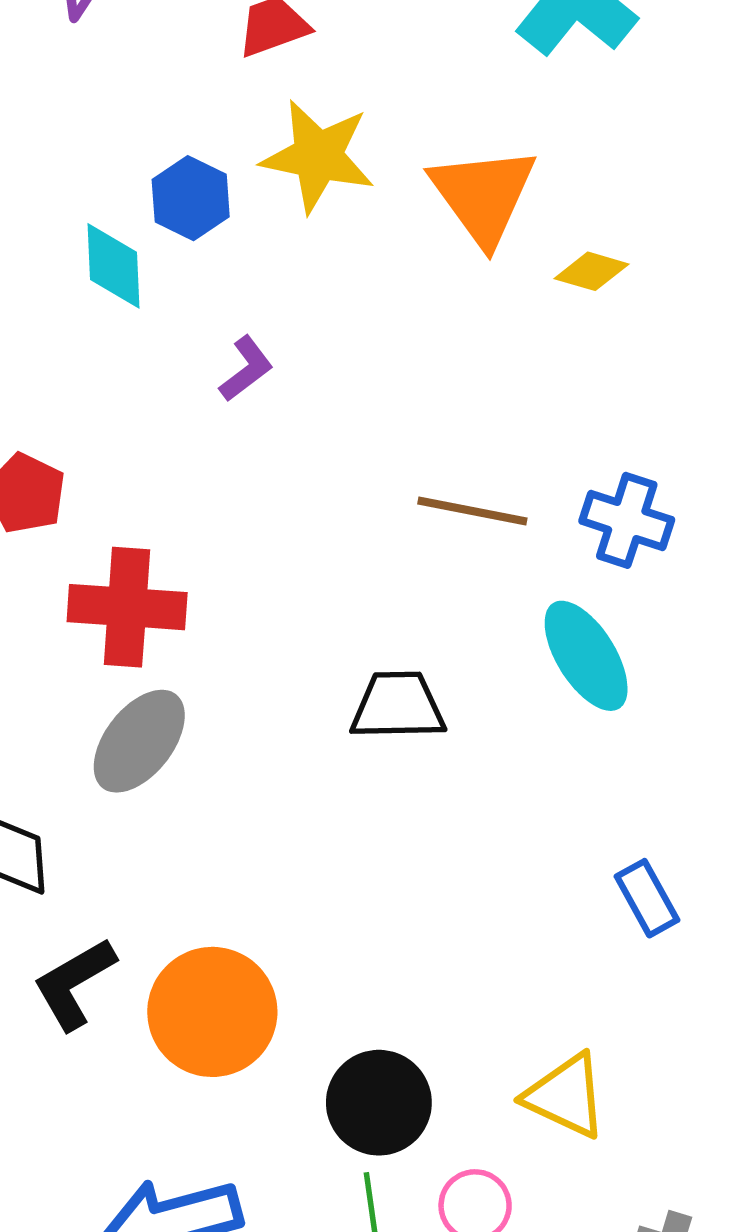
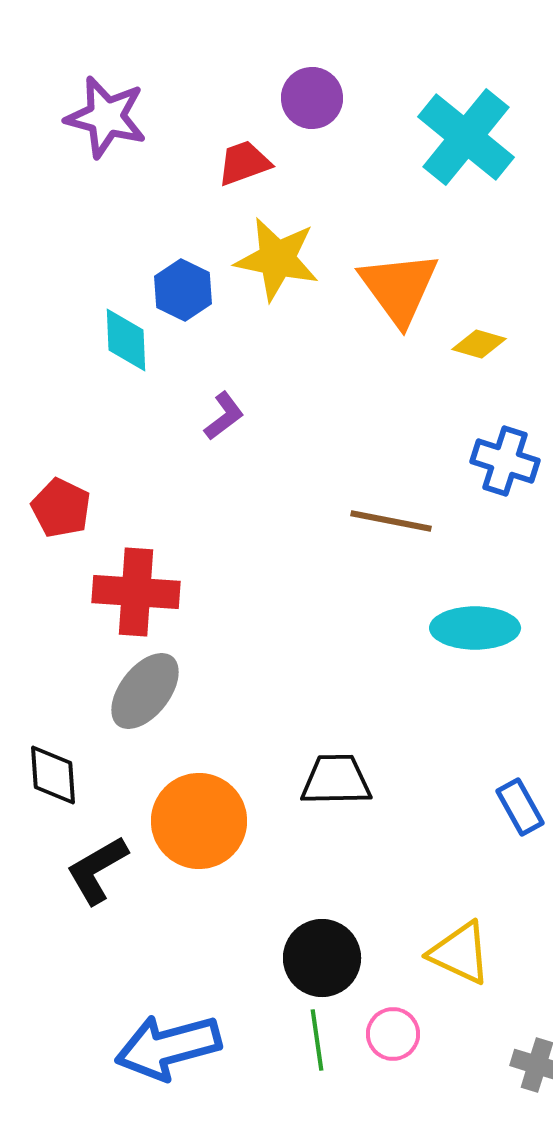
blue cross: (627, 520) -> (505, 461), moved
cyan ellipse: (586, 656) -> (475, 628), turned -58
black trapezoid: (398, 706) -> (336, 780), moved
orange circle: (212, 1012) -> (199, 821), moved

